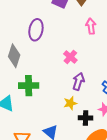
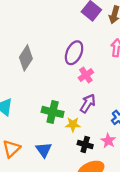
purple ellipse: (36, 30) -> (74, 53), moved
green cross: (29, 86) -> (53, 112), moved

